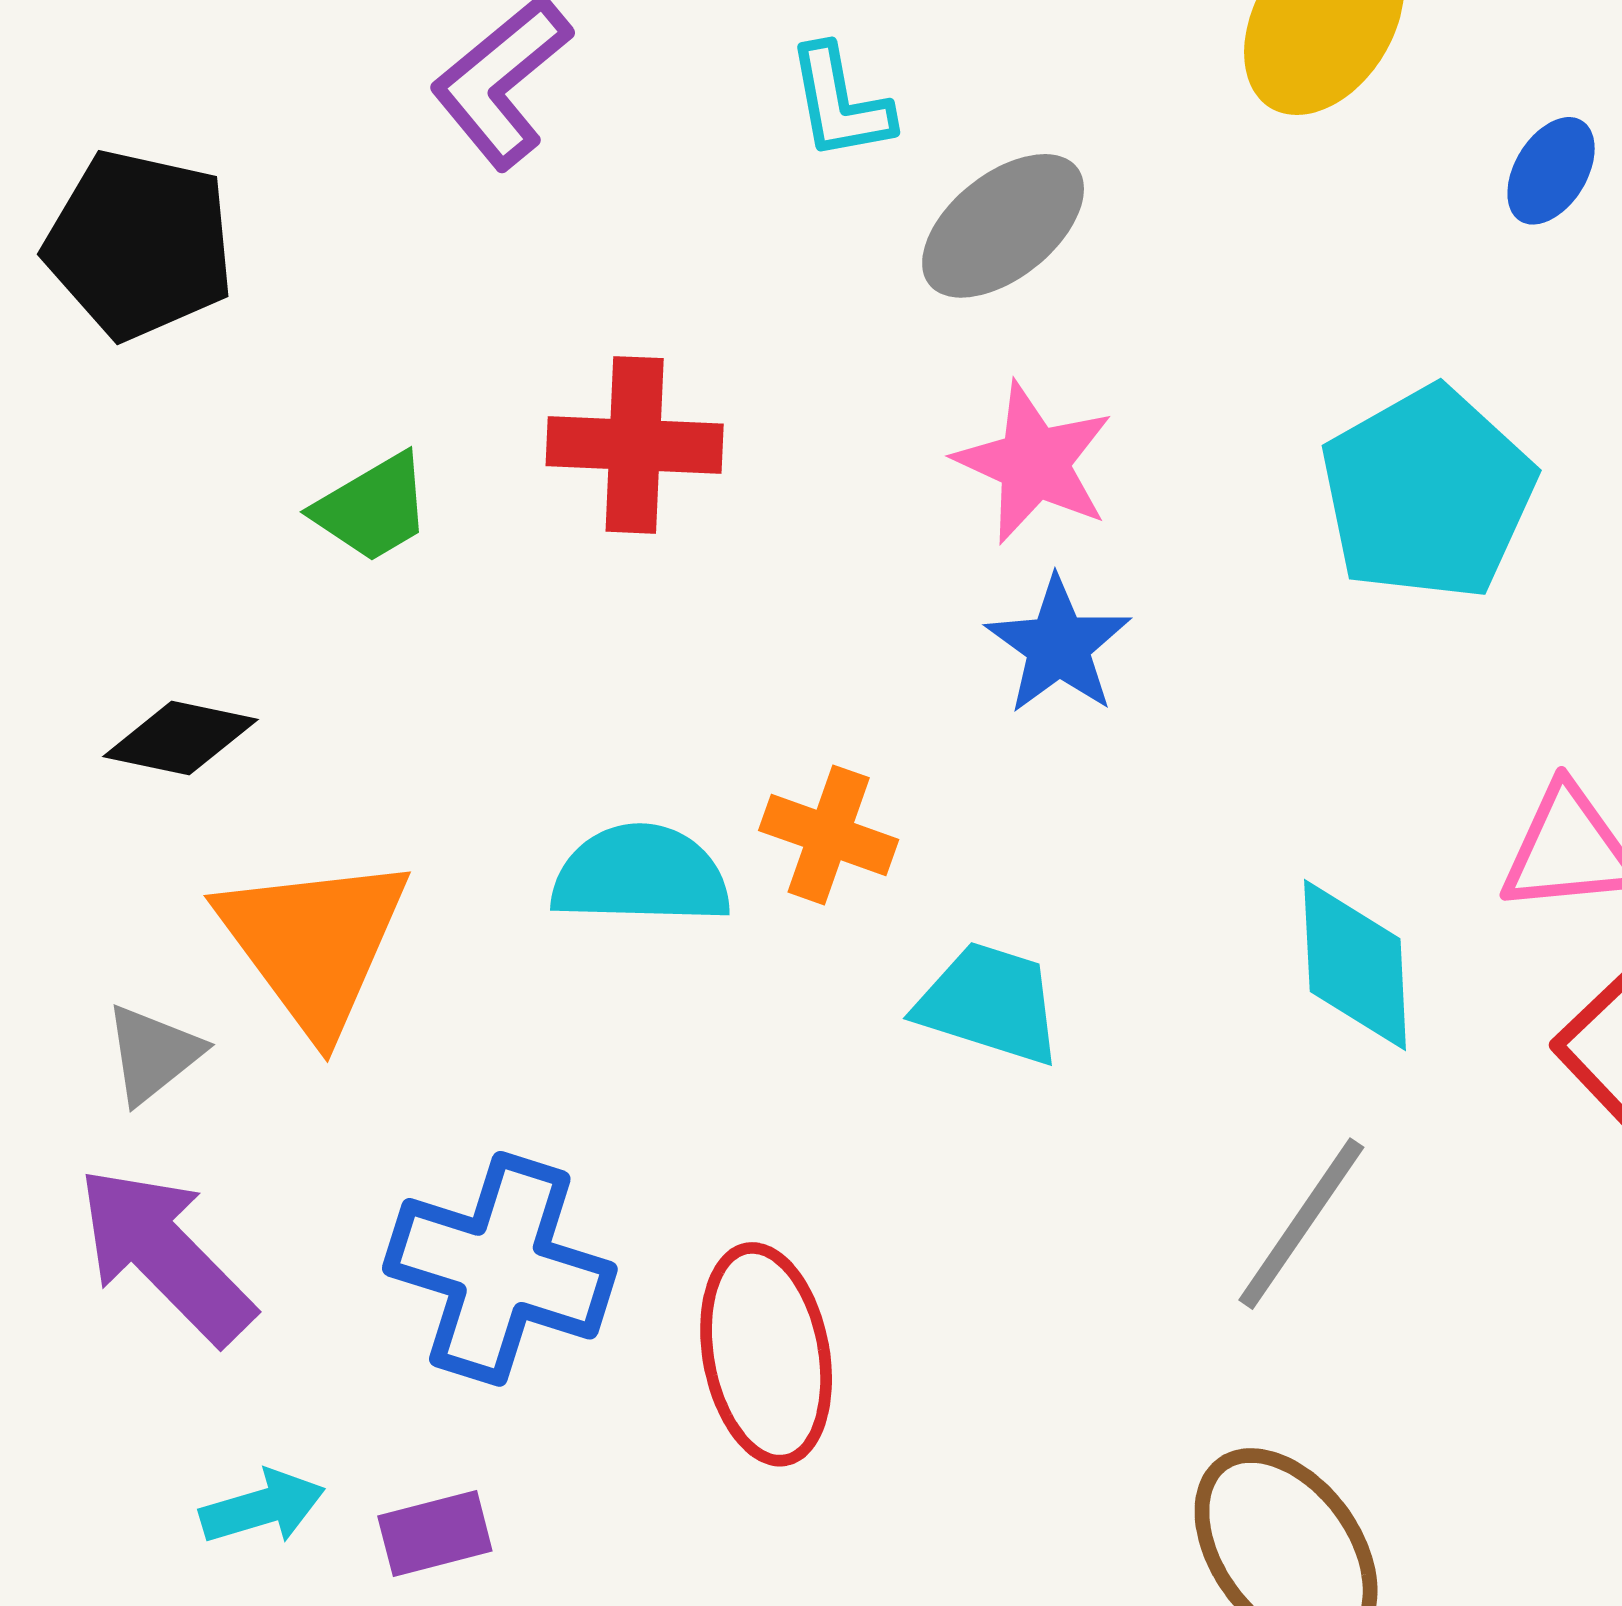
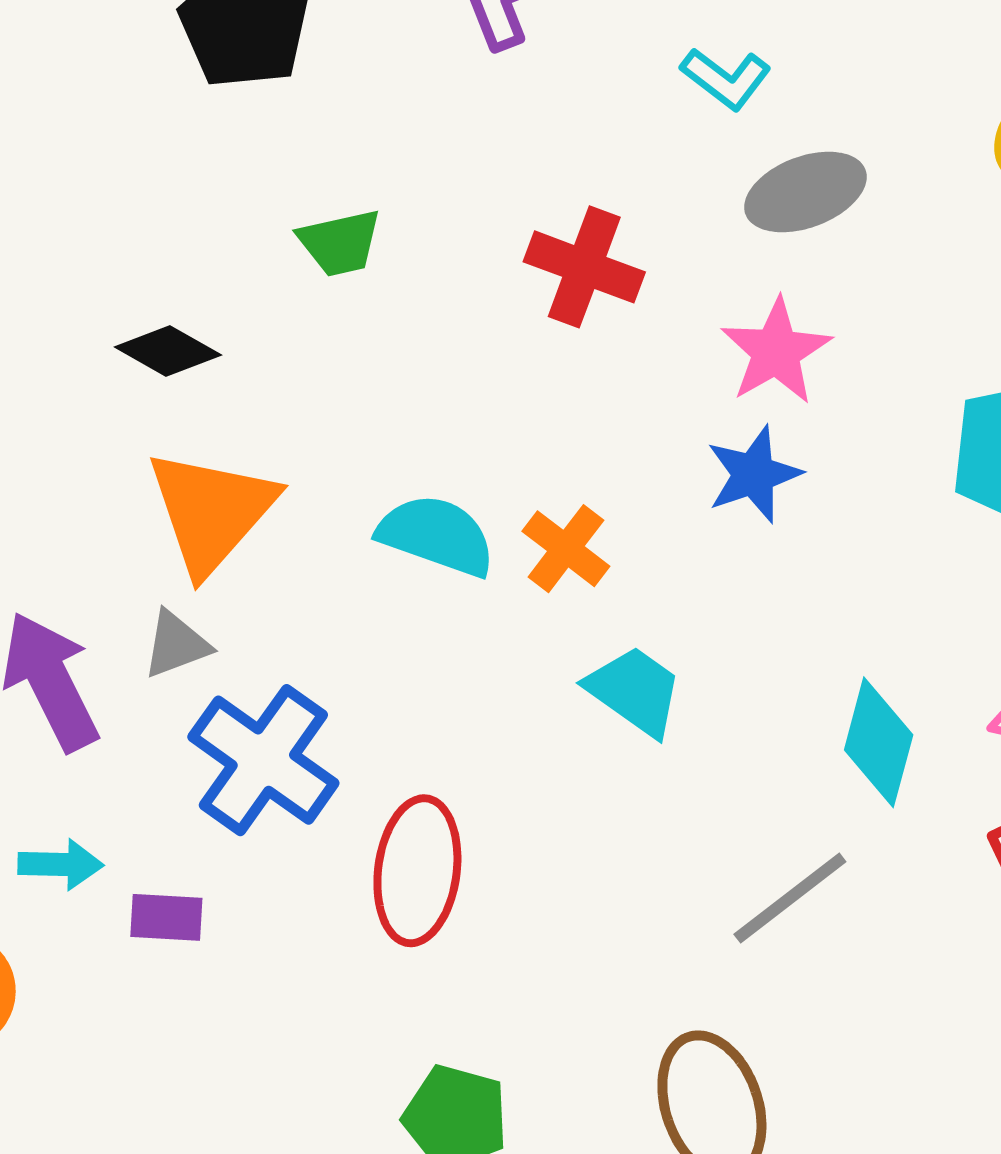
cyan L-shape: (840, 103) -> (726, 78), turned -60
red cross: (635, 445) -> (584, 267), moved
gray triangle: (153, 1054) -> (176, 644), moved

